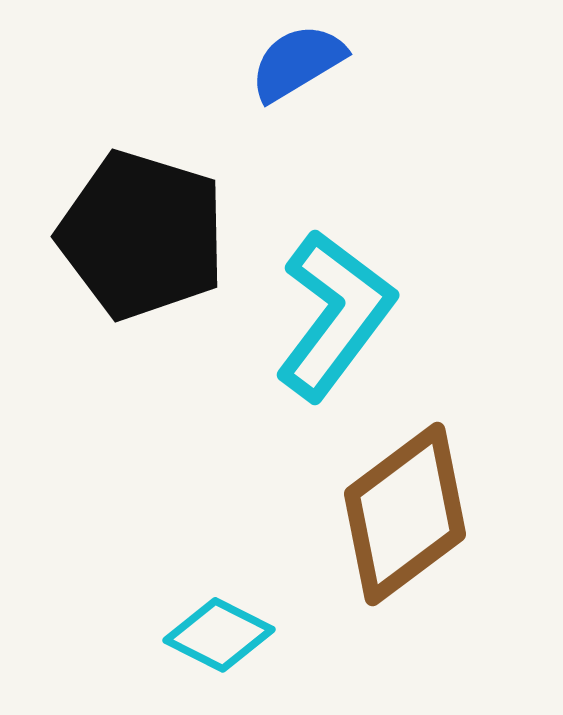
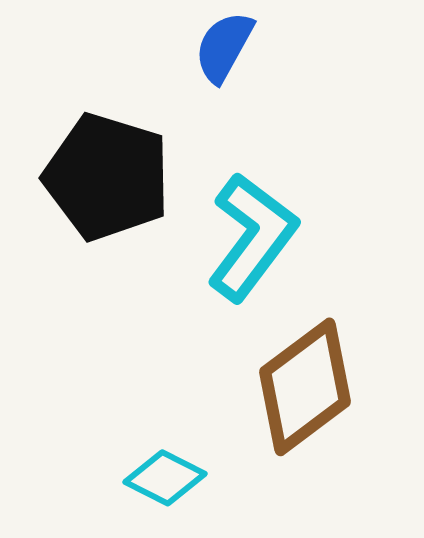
blue semicircle: (297, 62) -> (224, 47), turned -30

